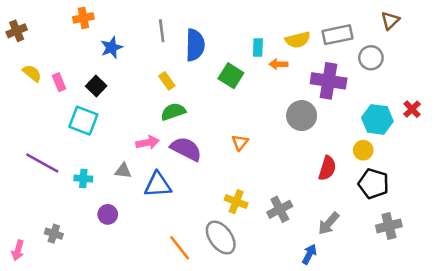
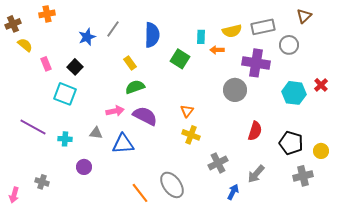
orange cross: (83, 18) -> (47, 14), moved
gray line: (162, 31) -> (113, 29), moved, turned 42
yellow semicircle: (32, 73) -> (25, 45), moved
yellow circle: (363, 150) -> (321, 151), moved
yellow cross: (236, 202) -> (191, 135), moved
blue arrow: (309, 254) -> (233, 192), moved

